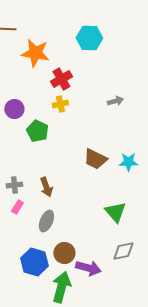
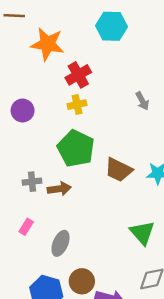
gray arrow: (115, 101) -> (142, 101), turned 77
green pentagon: (37, 131) -> (76, 148), moved, size x1.4
gray cross: (14, 185) -> (32, 182), moved
brown arrow: (46, 187) -> (59, 189), moved, turned -78

